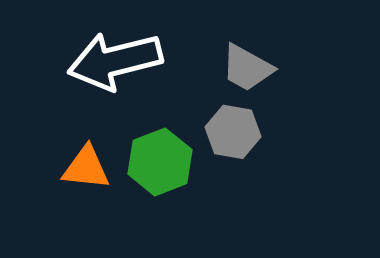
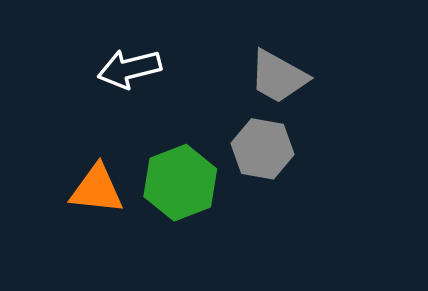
white arrow: (115, 61) -> (129, 69), size x0.6

